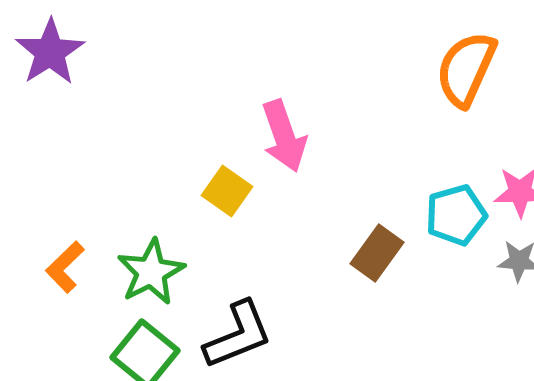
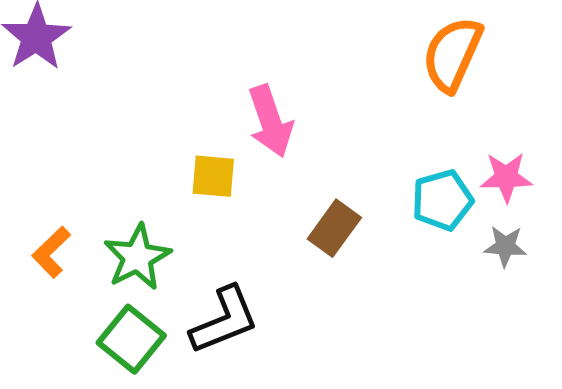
yellow square: (227, 191) -> (213, 176), turned -30
brown rectangle: (377, 253) -> (334, 228), moved

